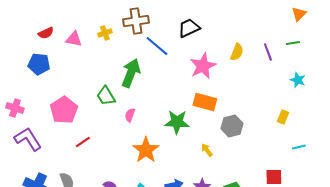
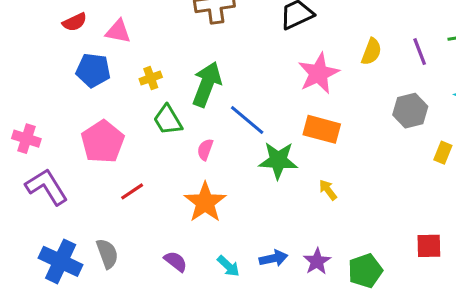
yellow cross: (105, 33) -> (151, 78), moved
blue line: (157, 46) -> (247, 120), moved
blue pentagon: (39, 64) -> (93, 70), moved
gray hexagon: (232, 126) -> (410, 111), moved
orange star: (146, 150) -> (205, 202), moved
yellow arrow: (207, 150) -> (328, 190), moved

